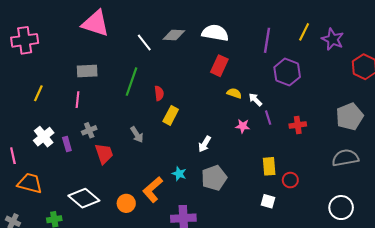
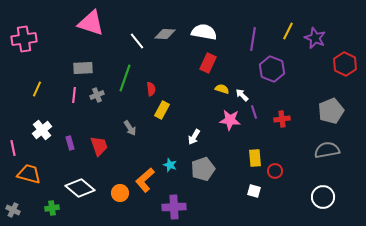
pink star: (243, 126) -> (230, 120), size x1.5
gray cross: (89, 130) -> (97, 95), moved
purple rectangle: (67, 144) -> (70, 143), moved

